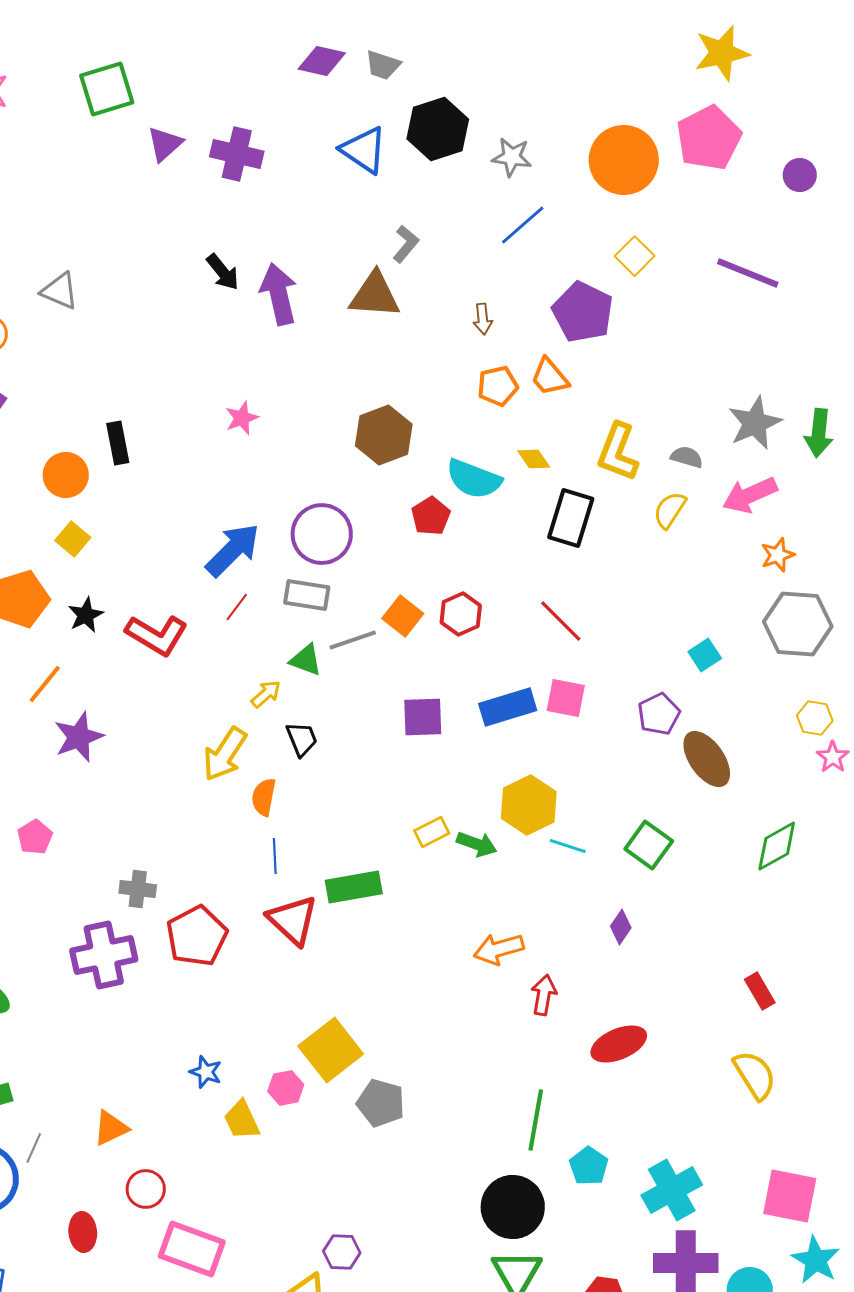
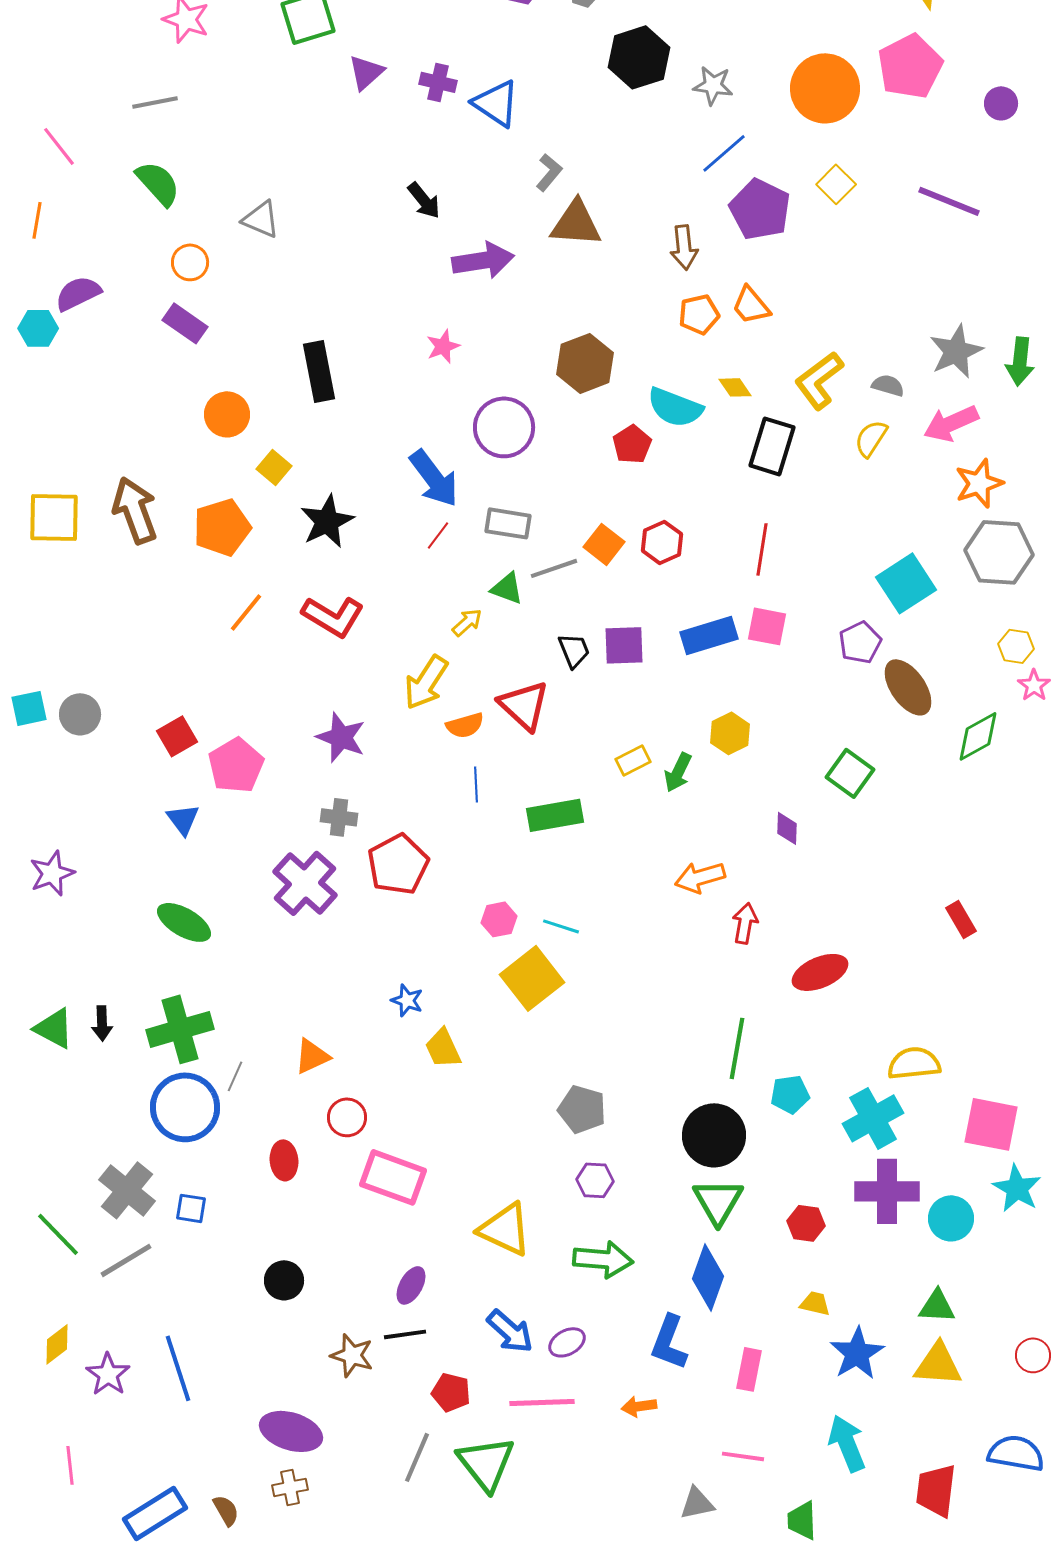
blue triangle: (364, 150) -> (496, 103), moved
purple cross: (237, 154) -> (438, 82), size x0.7
gray L-shape: (406, 244) -> (549, 172), moved
purple arrow: (279, 294) -> (483, 260), moved, turned 94
purple pentagon: (583, 312) -> (760, 209), moved
brown arrow: (483, 319) -> (684, 247), size x1.4
black rectangle: (118, 443) -> (319, 371), size x1.4
yellow L-shape: (618, 452) -> (819, 380), turned 32
orange circle: (66, 475) -> (227, 414), moved
purple circle: (322, 534) -> (504, 427), moved
blue arrow: (233, 550) -> (434, 478), turned 98
orange star: (778, 555) -> (979, 483), size x1.4
black star: (86, 615) -> (327, 521), moved, size x1.5
red line: (561, 621) -> (762, 549), turned 54
red L-shape: (157, 635) -> (333, 616), moved
cyan square: (705, 655) -> (906, 583), size x1.8
purple star: (79, 737) -> (341, 737), moved, turned -30
black trapezoid: (302, 739) -> (574, 650), moved
orange semicircle: (264, 797) -> (465, 725), turned -117
yellow hexagon: (529, 805) -> (730, 733), size x0.7
pink pentagon: (35, 837) -> (236, 765), size x1.6
green arrow: (477, 844) -> (678, 772), turned 96
cyan line: (568, 846) -> (561, 926), moved
green diamond: (777, 846) -> (978, 736), moved
red triangle: (293, 920) -> (524, 705), moved
purple diamond: (621, 927) -> (787, 828), moved, turned -32
purple cross: (104, 955) -> (305, 883), turned -36
yellow semicircle: (755, 1075) -> (914, 1063), moved, turned -64
pink hexagon: (286, 1088) -> (499, 919), moved
gray pentagon: (381, 1103) -> (582, 1109), moved
cyan pentagon: (589, 1166) -> (790, 1094), turned 30
purple hexagon: (342, 1252) -> (595, 1180), moved

